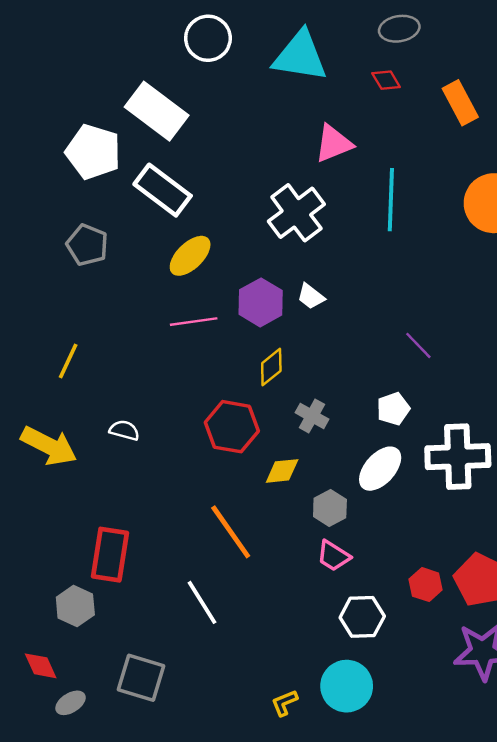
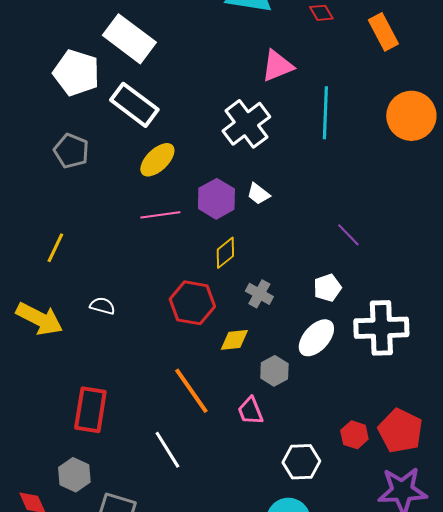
pink trapezoid: (333, 556) -> (250, 411), moved, turned 36
gray hexagon: (75, 606) -> (74, 475), moved

